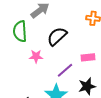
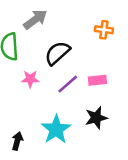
purple line: (65, 70) -> (68, 84), moved

